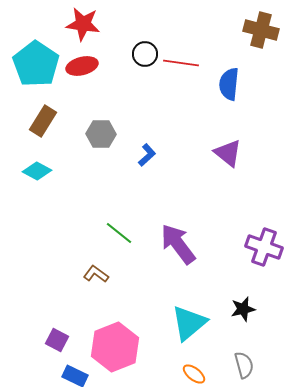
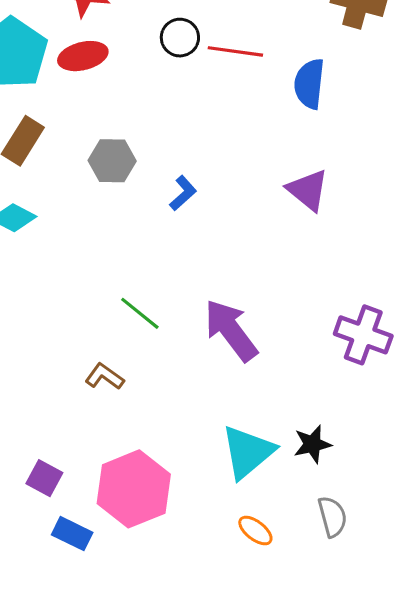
black star: (243, 309) -> (312, 444), moved

